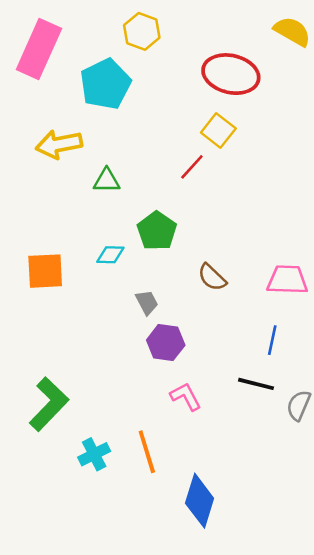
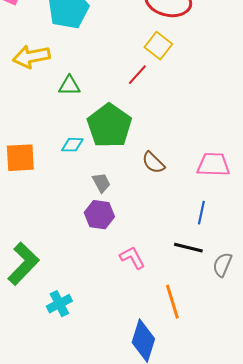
green pentagon: (157, 231) -> (109, 126), size x1.4
purple hexagon: (166, 343) -> (99, 215), moved
orange line: (147, 452) -> (172, 302), moved

